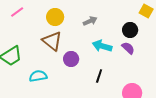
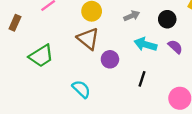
black circle: (130, 30) -> (167, 19), moved
cyan semicircle: (38, 76) -> (81, 89), moved, turned 54

